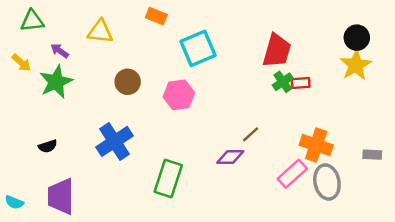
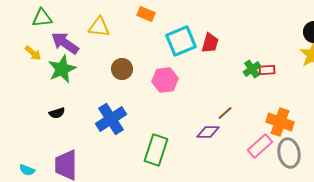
purple arrow: (60, 51) -> (65, 43), size x1.8
red trapezoid: (277, 51) -> (210, 43), moved, size x0.7
black semicircle: (48, 146) -> (57, 113), moved

